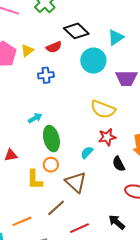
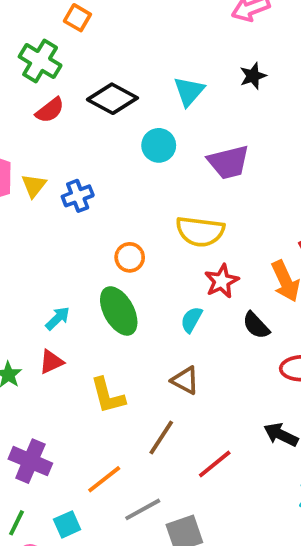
red semicircle: (54, 47) -> (50, 110), moved
yellow triangle: (27, 50) -> (34, 186), moved
cyan circle: (93, 61) -> (159, 145), size x0.7
cyan arrow: (35, 118) -> (58, 318), moved
orange circle: (51, 165) -> (130, 257), moved
brown triangle: (76, 182) -> (185, 380), size x0.7

